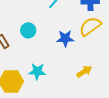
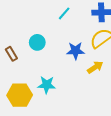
yellow arrow: (84, 71) -> (95, 67), moved

